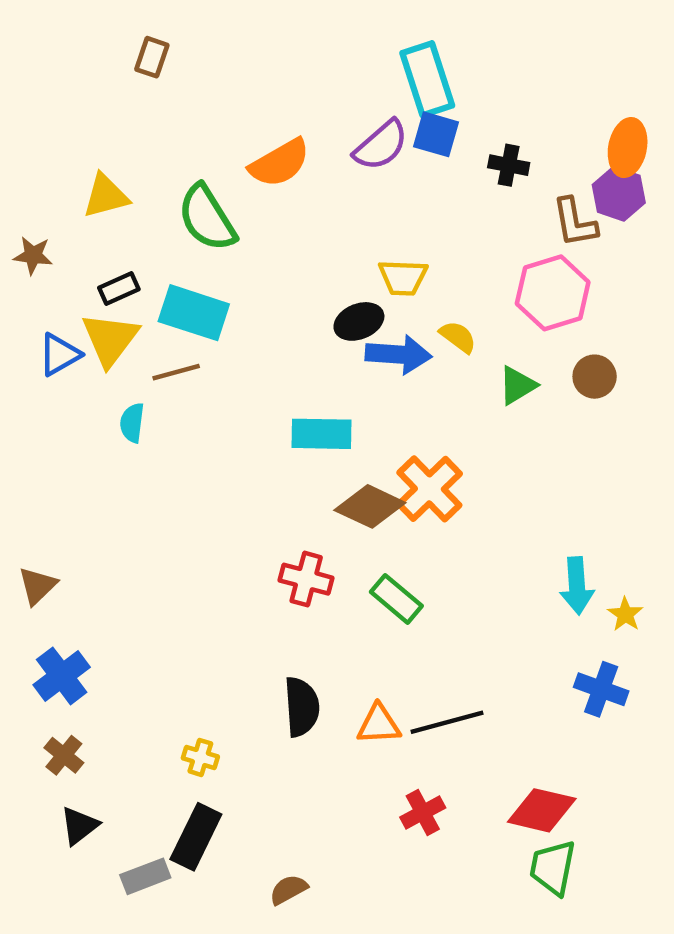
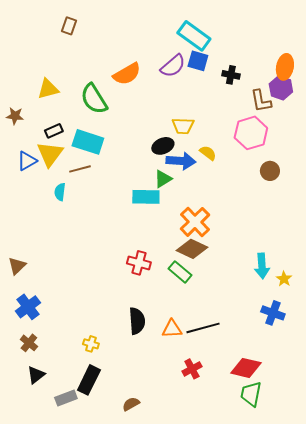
cyan rectangle: (427, 79) -> (194, 36), turned -36
green triangle: (517, 385) -> (163, 179), moved
brown diamond: (370, 506) -> (192, 249), moved

